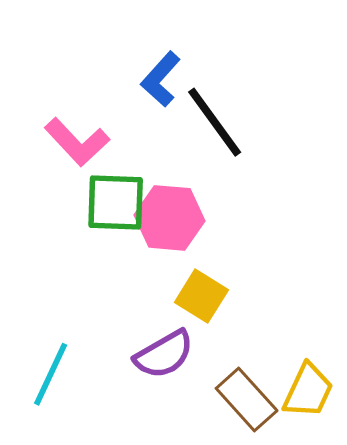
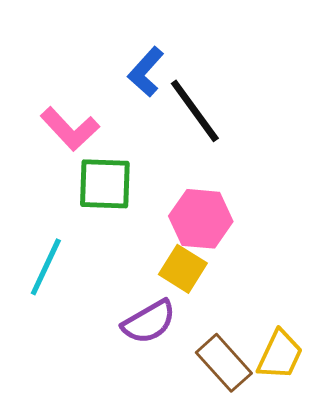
pink hexagon: (169, 218) -> (201, 219), moved
cyan line: (51, 374) -> (46, 267), moved

